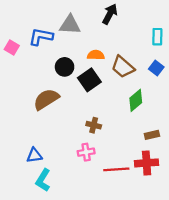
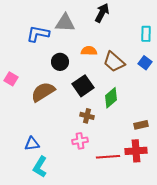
pink square: (12, 47) -> (11, 79), moved
black square: (89, 80) -> (83, 86), moved
green diamond: (136, 100) -> (111, 98), moved

